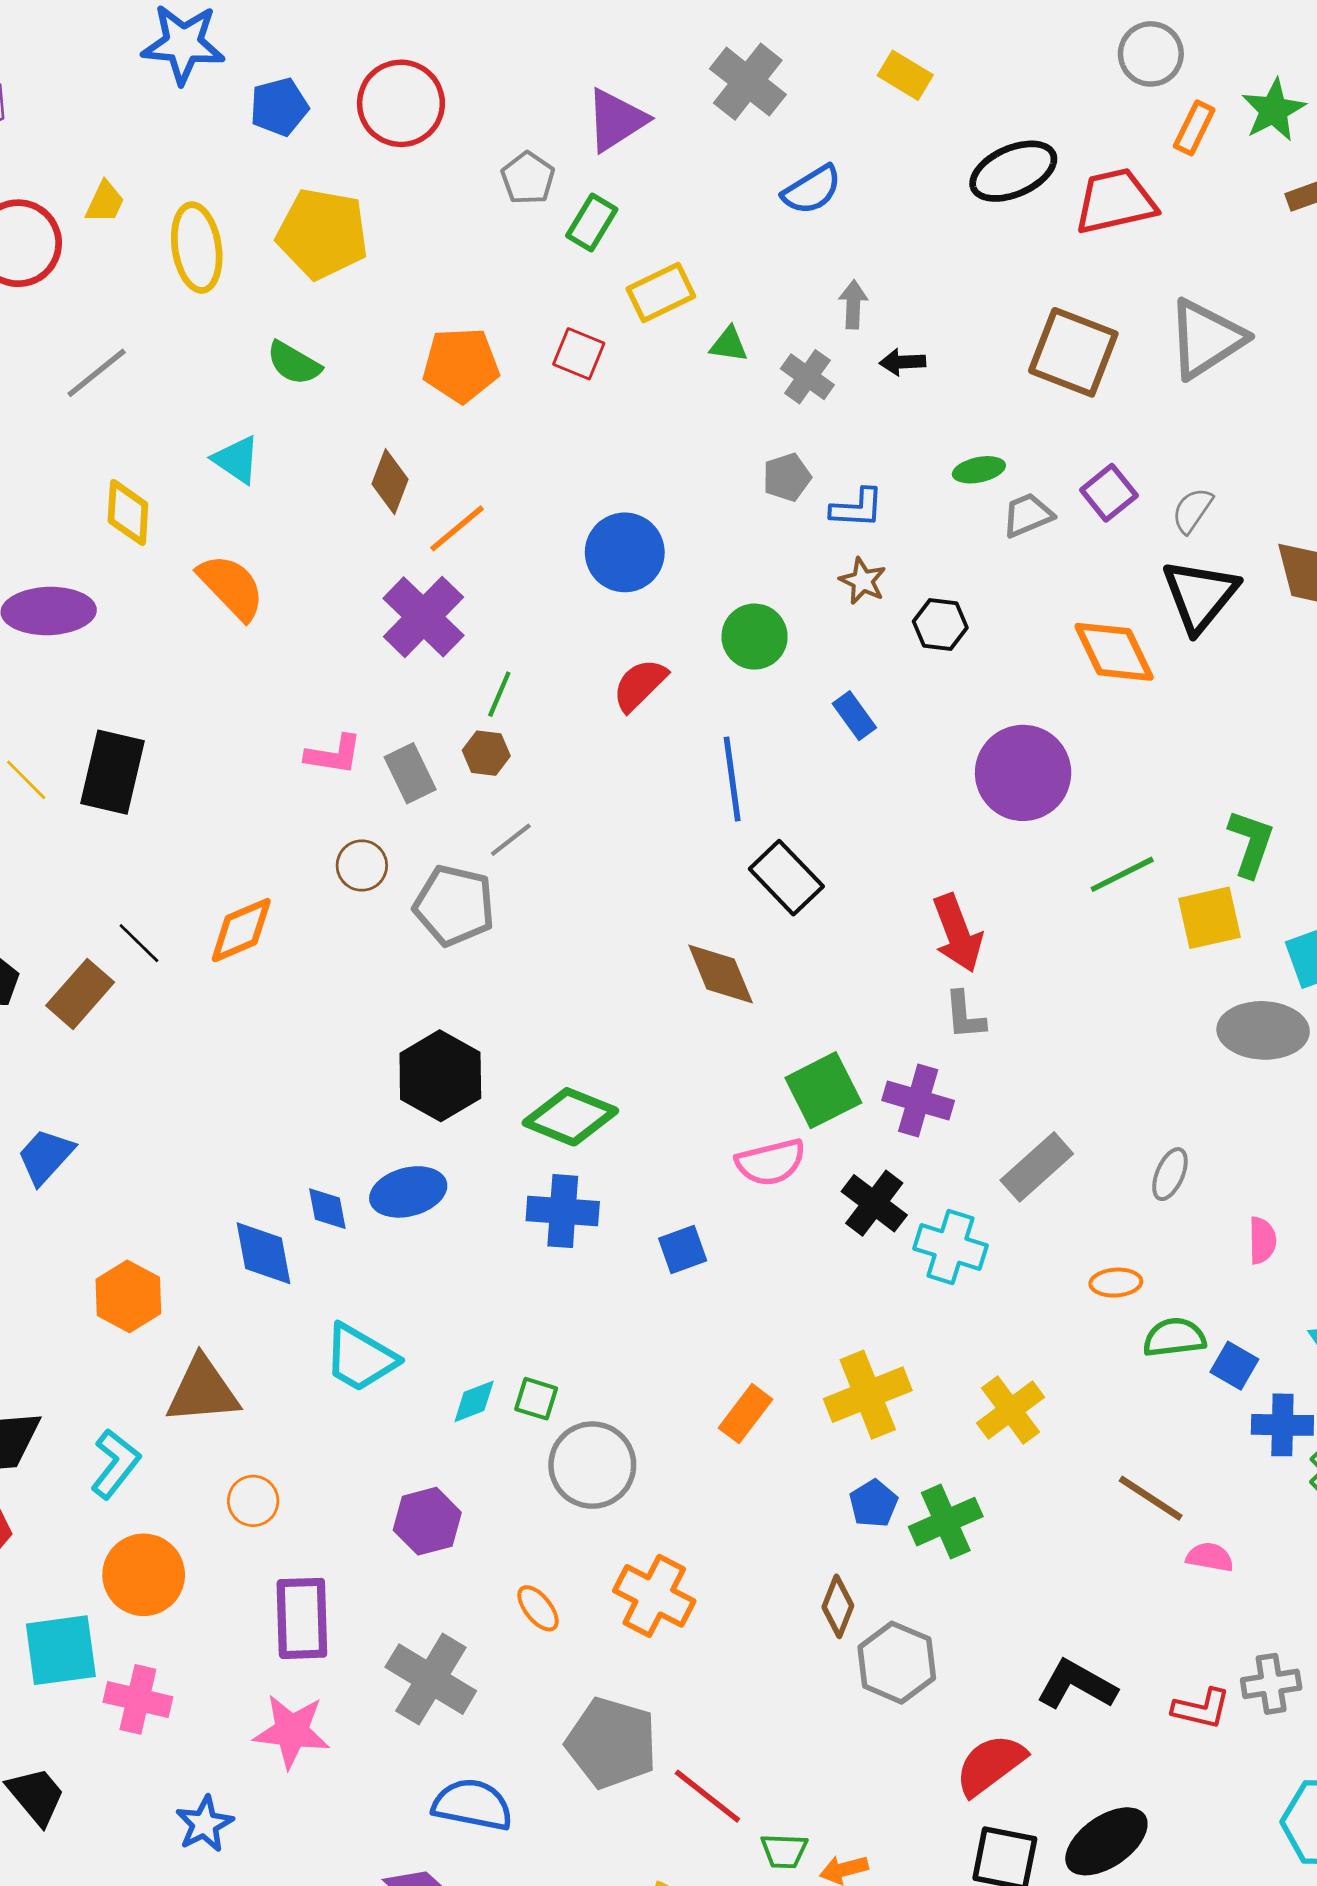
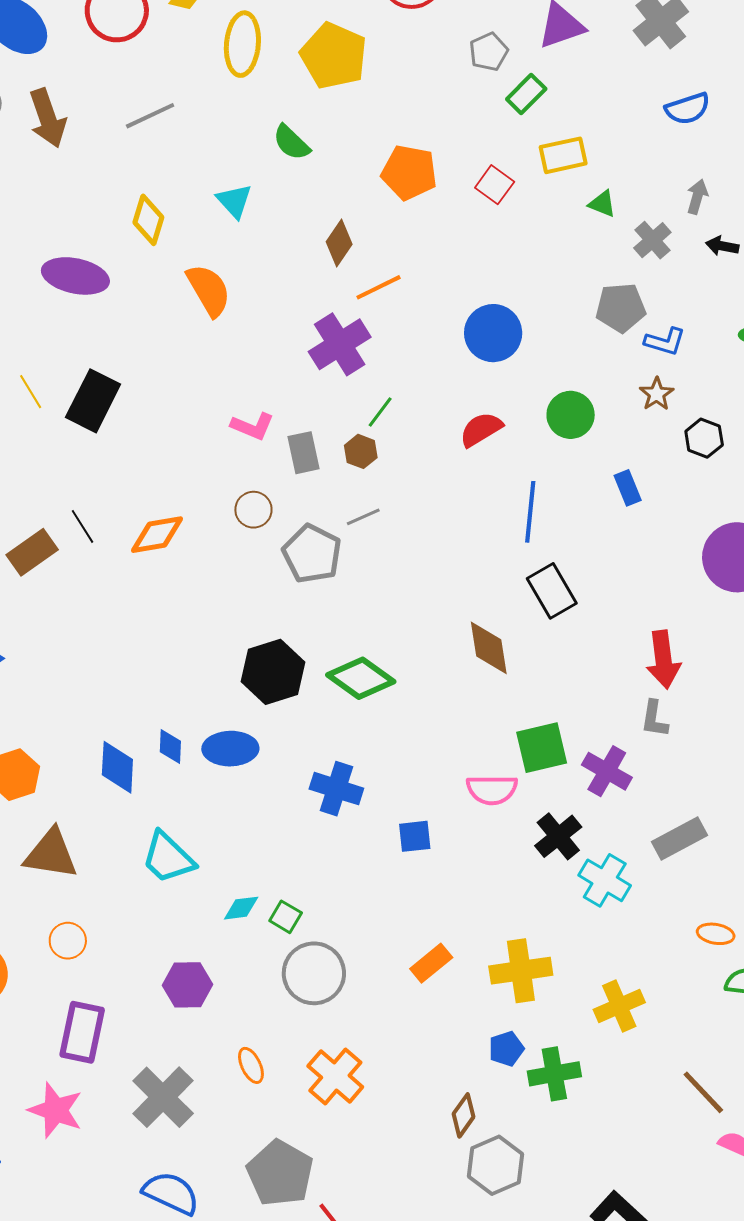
gray pentagon: (787, 477) -> (621, 308), size x1.4
green diamond: (570, 1117) -> (361, 678), moved

